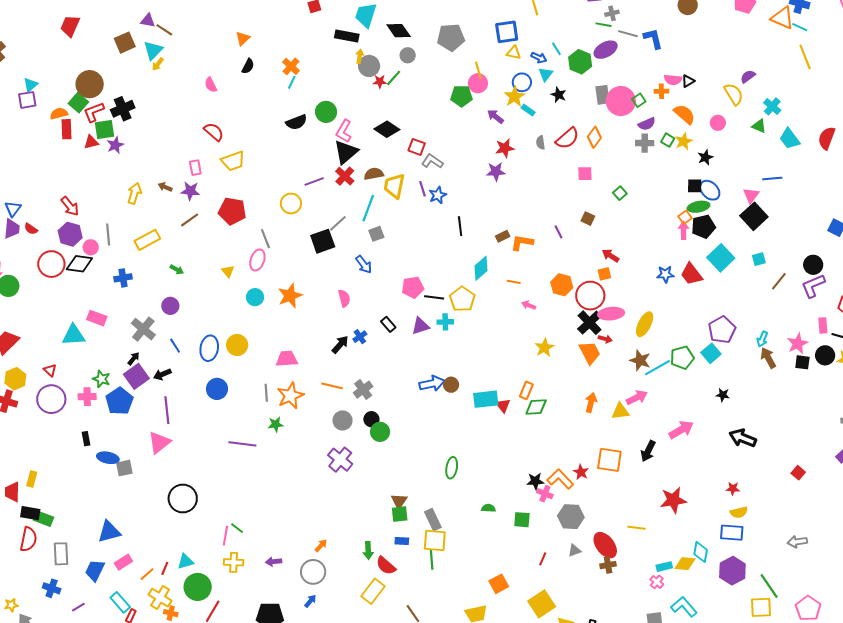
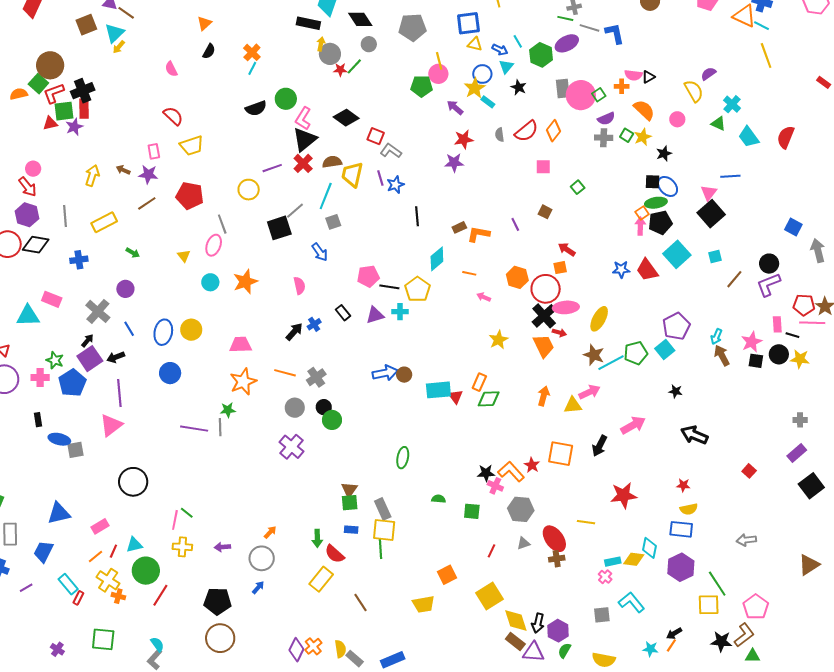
red rectangle: (67, 129) -> (84, 109), moved
pink circle: (91, 247) -> (33, 169), moved
gray line: (266, 393) -> (220, 427), moved
pink rectangle: (123, 562) -> (100, 526), moved

